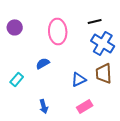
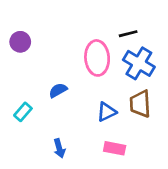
pink ellipse: (58, 31) -> (97, 58), moved
pink rectangle: (85, 106) -> (115, 148), turned 42

